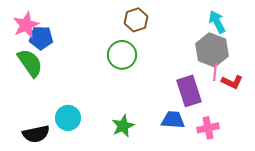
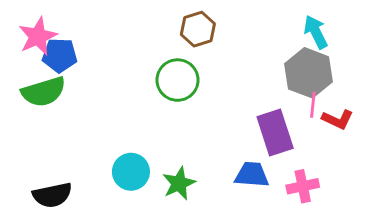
green semicircle: (30, 63) -> (44, 92), turned 108
cyan circle: (68, 118) -> (131, 172), moved

